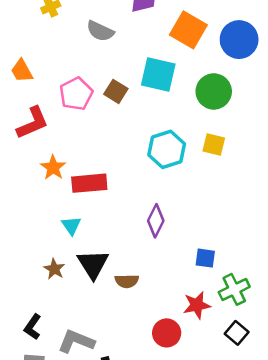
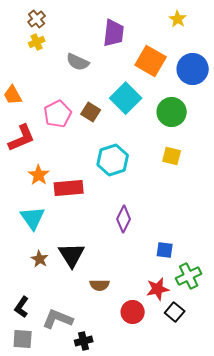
cyan square: (158, 75) -> (126, 98), turned 32
cyan hexagon: (167, 149) -> (113, 160), moved
cyan triangle: (71, 225) -> (33, 218), moved, size x1.5
brown semicircle: (127, 281) -> (100, 285), moved
black square: (237, 333) -> (175, 312), moved

